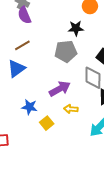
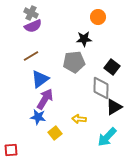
purple semicircle: (24, 15) -> (33, 26), turned -90
blue triangle: (16, 69) -> (40, 79), moved
purple arrow: (60, 89) -> (45, 99), moved, turned -30

